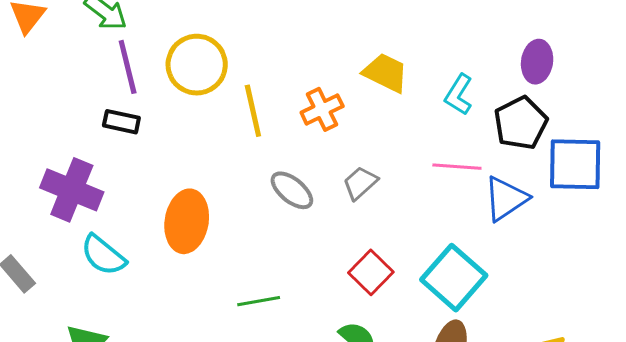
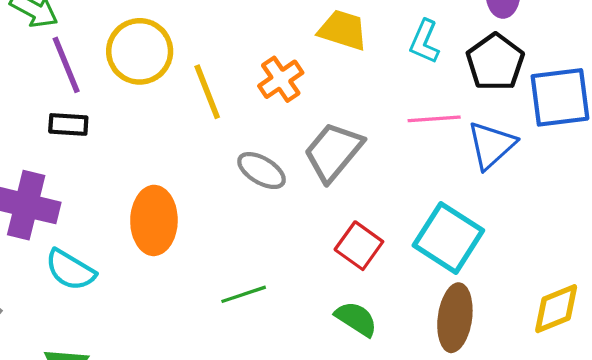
gray trapezoid: (360, 183) -> (333, 152), size x1.6

